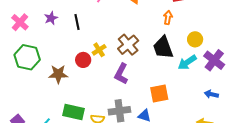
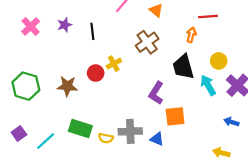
brown cross: (128, 45) -> (147, 42), moved
green hexagon: (27, 57) -> (26, 86), moved
cyan arrow: (187, 62) -> (208, 85), turned 90
purple L-shape: (121, 74) -> (156, 93), moved

